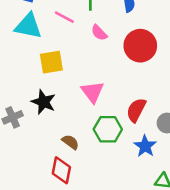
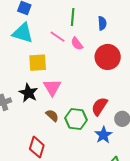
pink line: (64, 17) -> (57, 37), moved
pink triangle: (92, 92) -> (52, 87), moved
brown semicircle: (70, 142) -> (52, 116), moved

